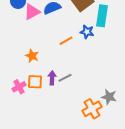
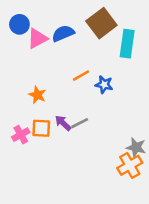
blue star: (87, 32) -> (104, 85), moved
purple arrow: (52, 78) -> (63, 123), turned -48
orange cross: (92, 109) -> (130, 165), moved

